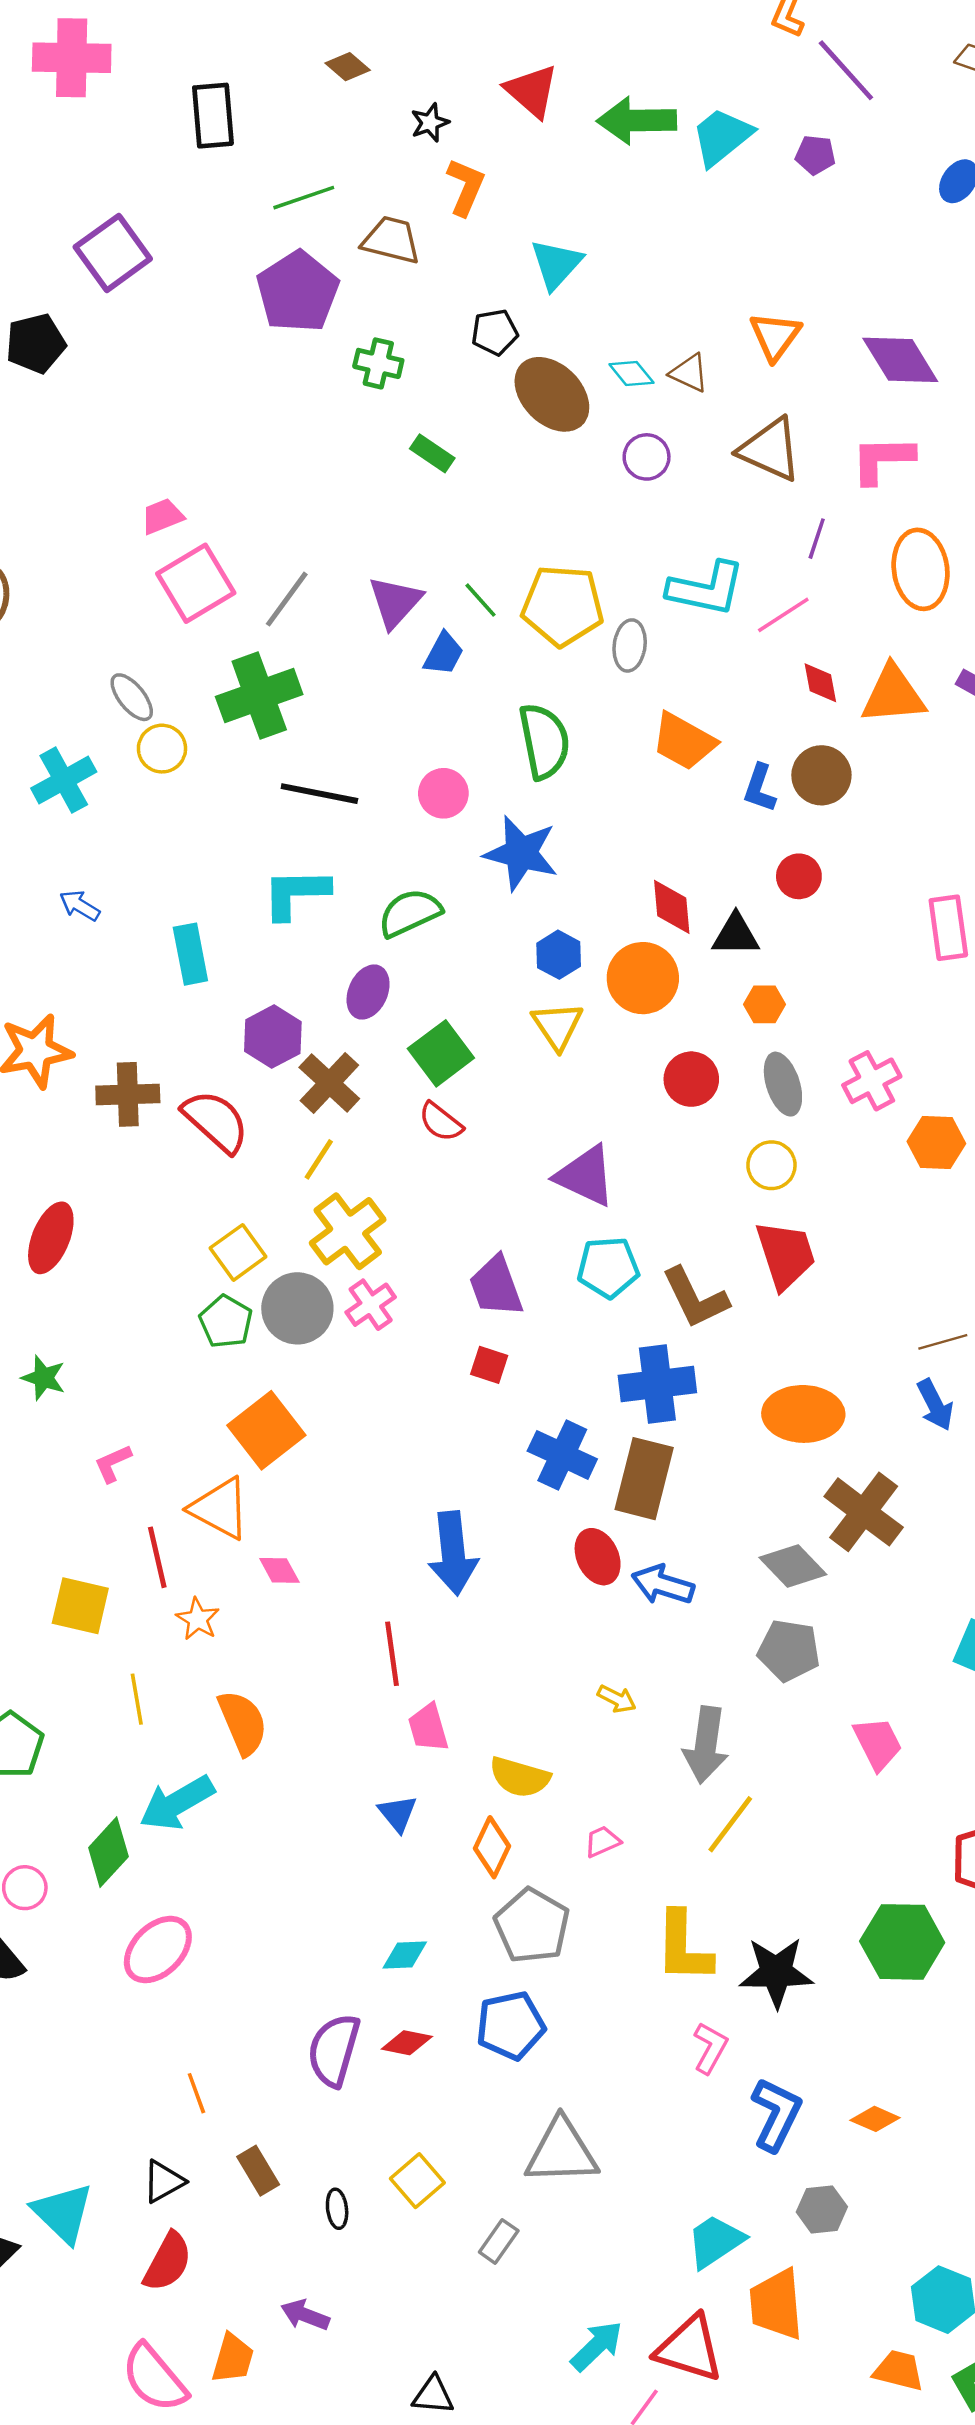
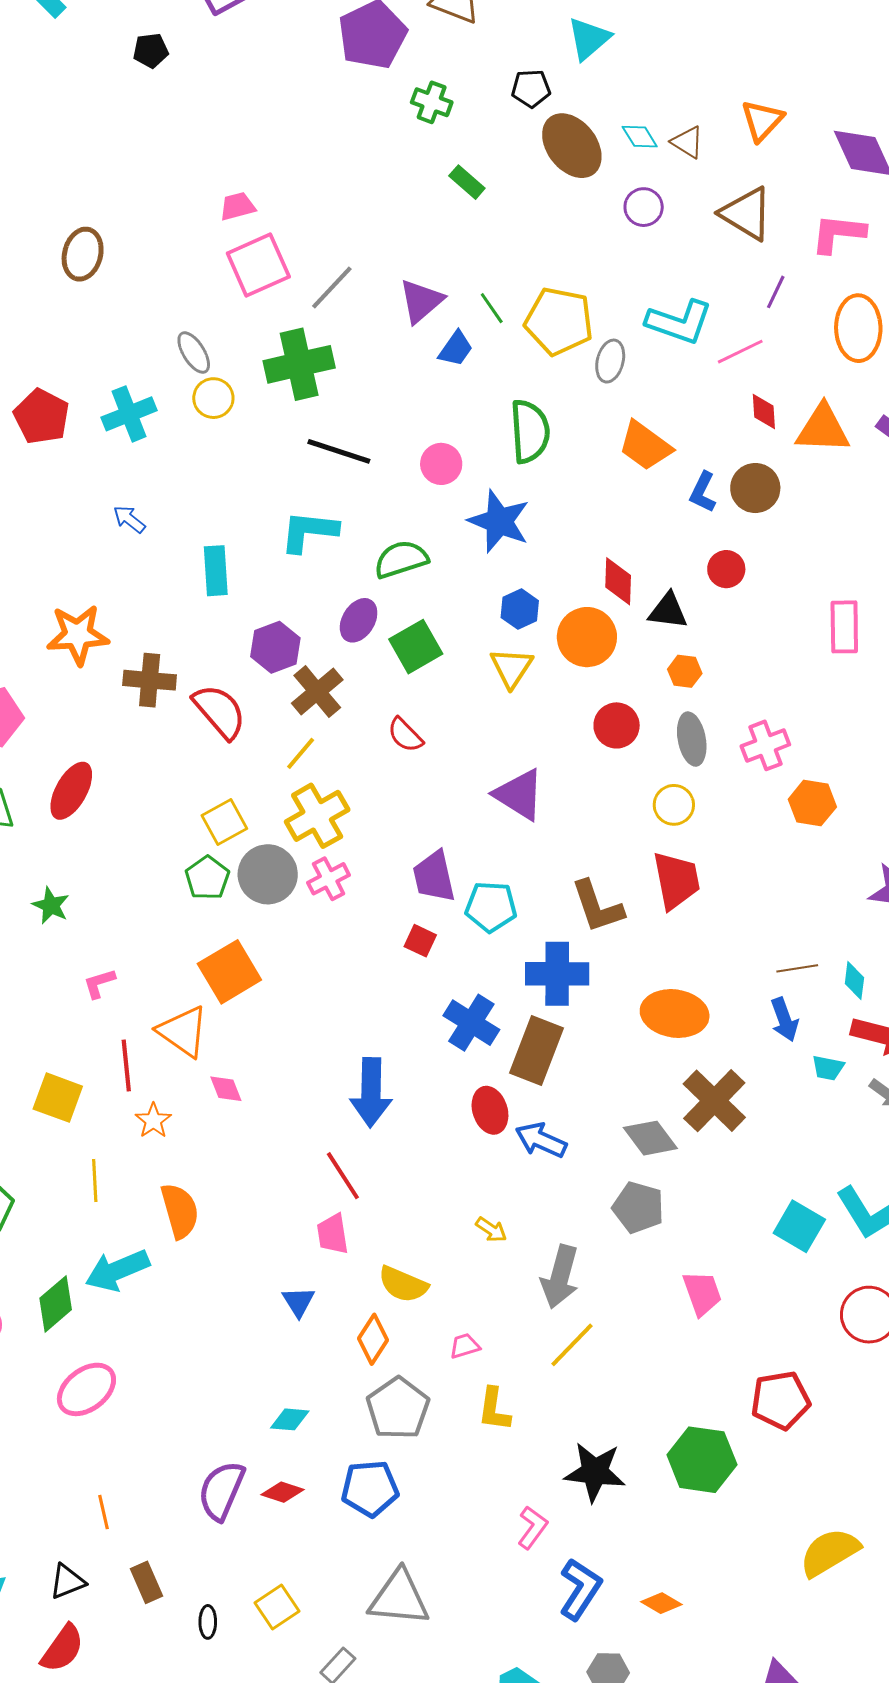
black pentagon: (36, 344) -> (151, 51), size x0.7
green square: (441, 1053) -> (416, 647), moved
cyan pentagon: (608, 1267) -> (491, 907), moved
red line: (392, 1654) -> (343, 1176), moved, turned -32
yellow L-shape: (684, 1947) -> (494, 1409), moved, size x0.7

